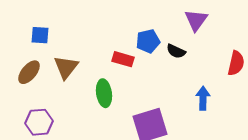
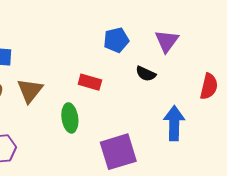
blue pentagon: (148, 41) -> (116, 40), moved
blue arrow: (203, 98) -> (174, 123), size x1.4

